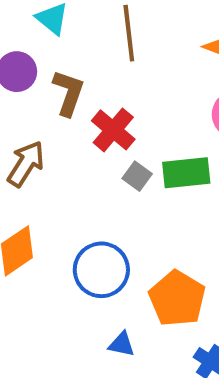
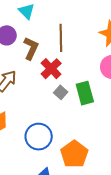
brown line: (129, 33) -> (61, 38), moved
green rectangle: (186, 173) -> (85, 93), turned 75

